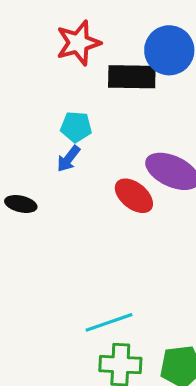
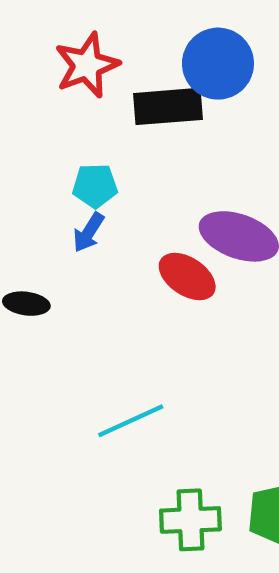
cyan line: (109, 322) -> (131, 421), moved

